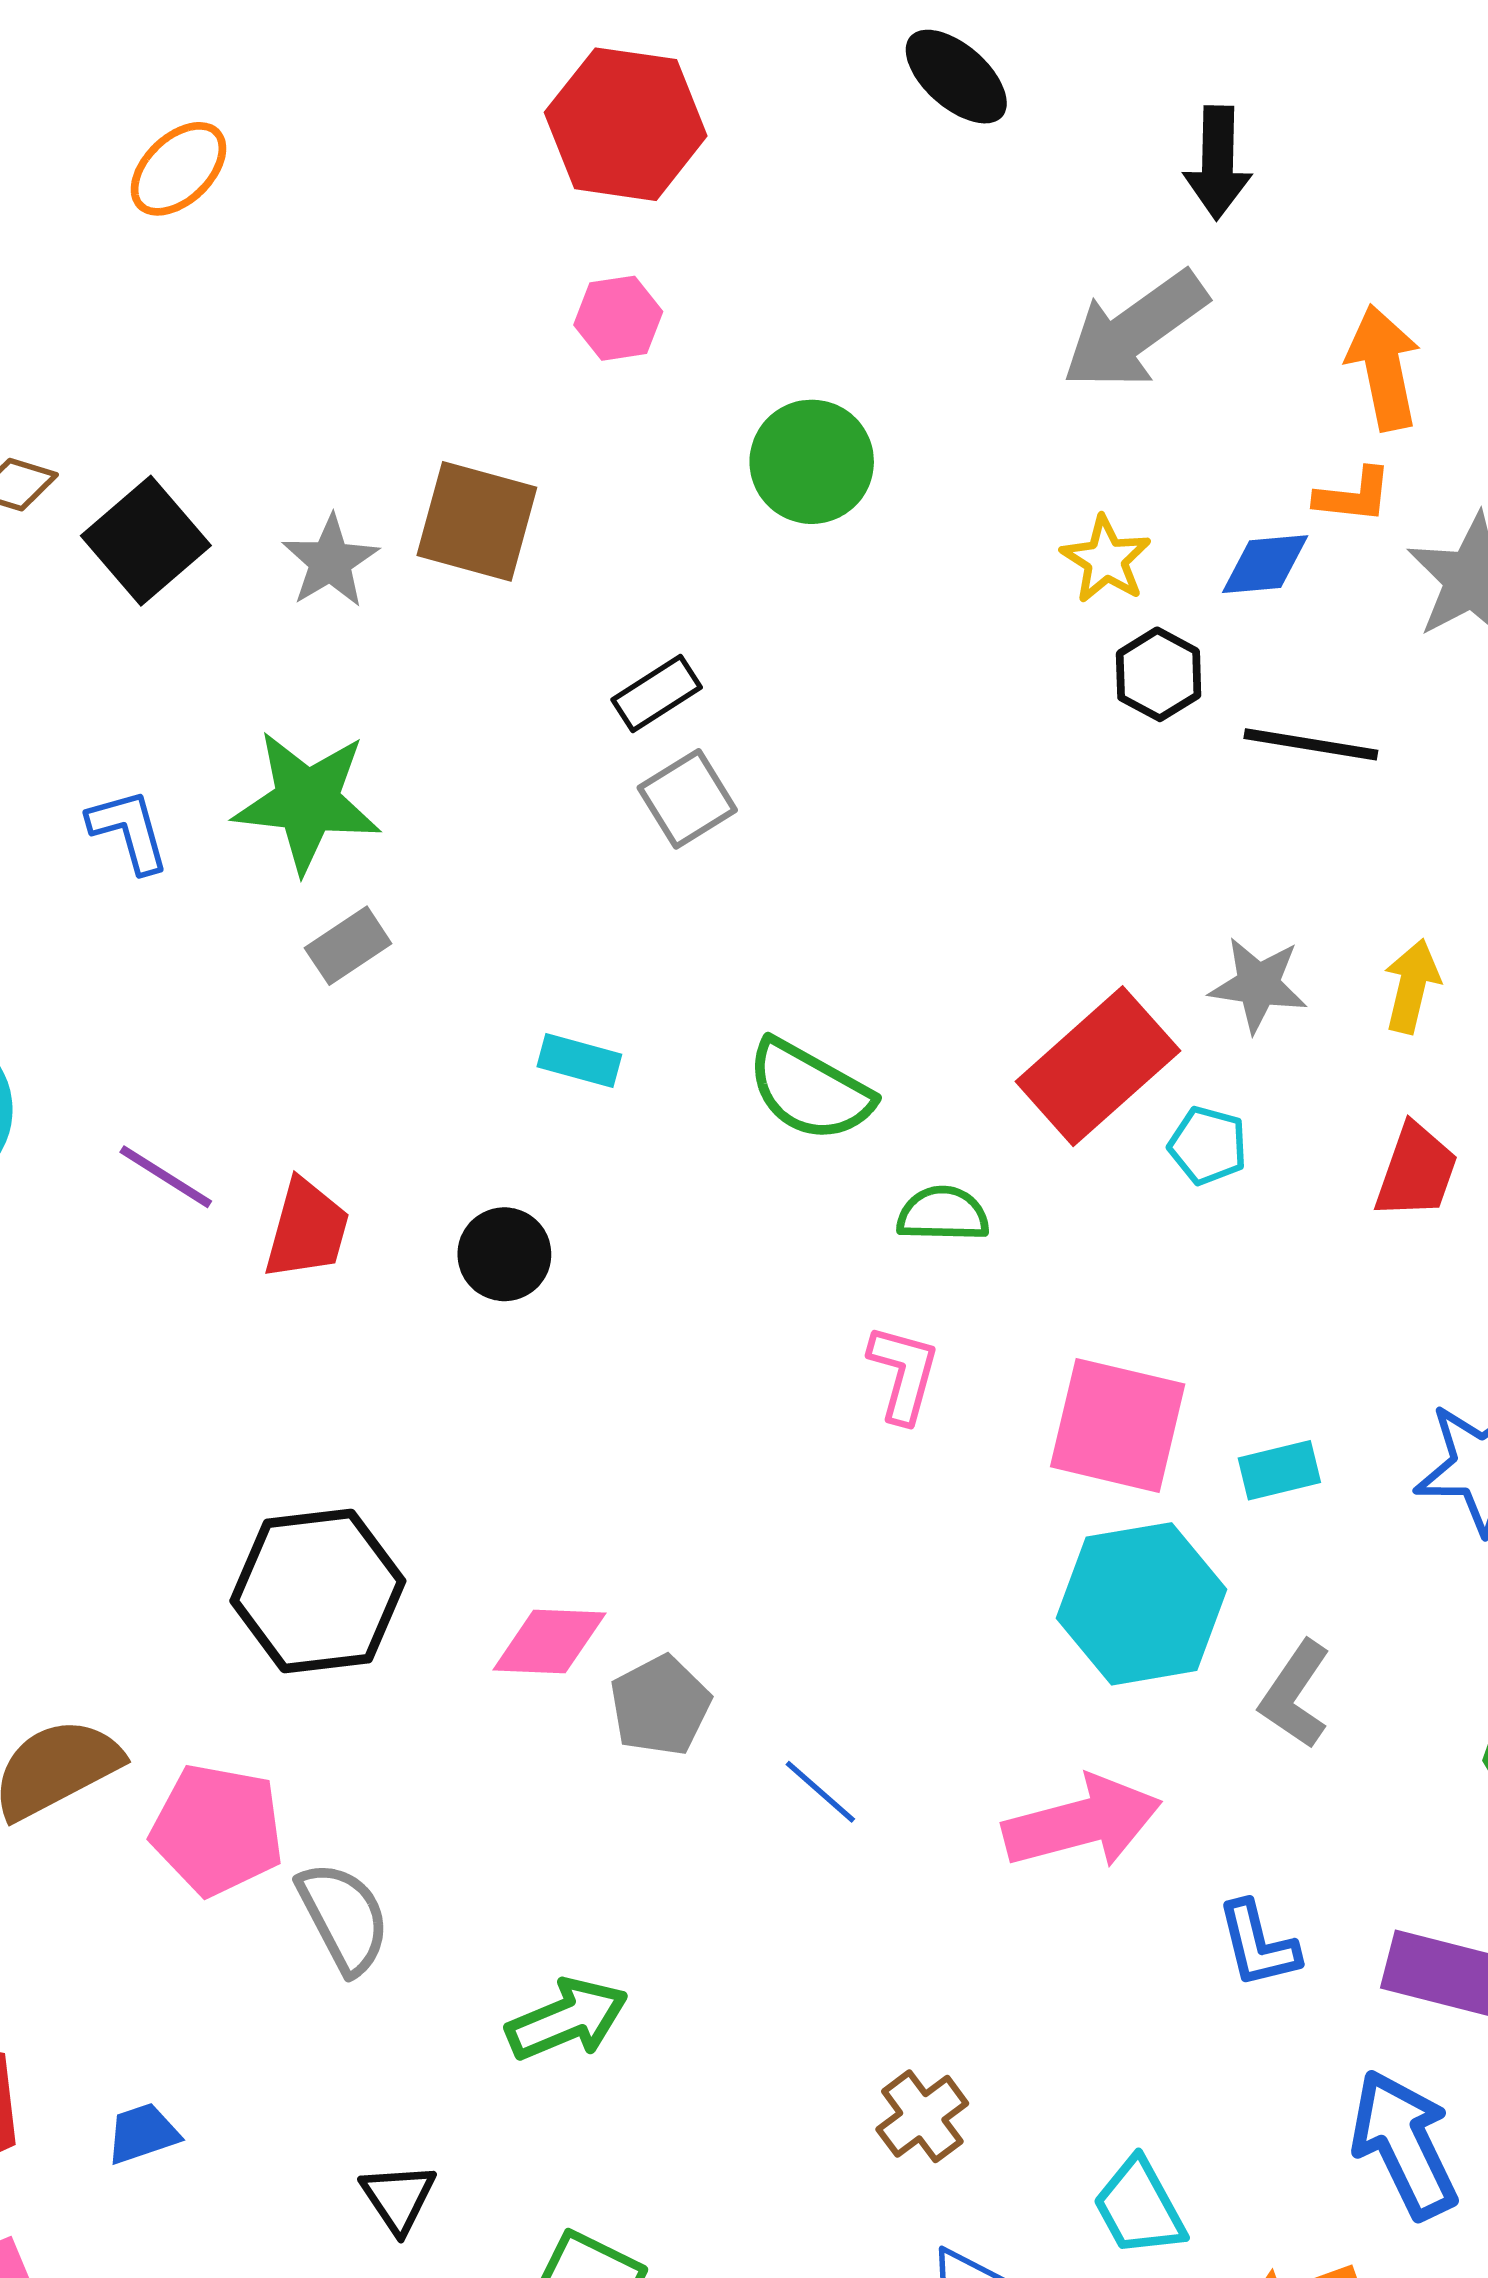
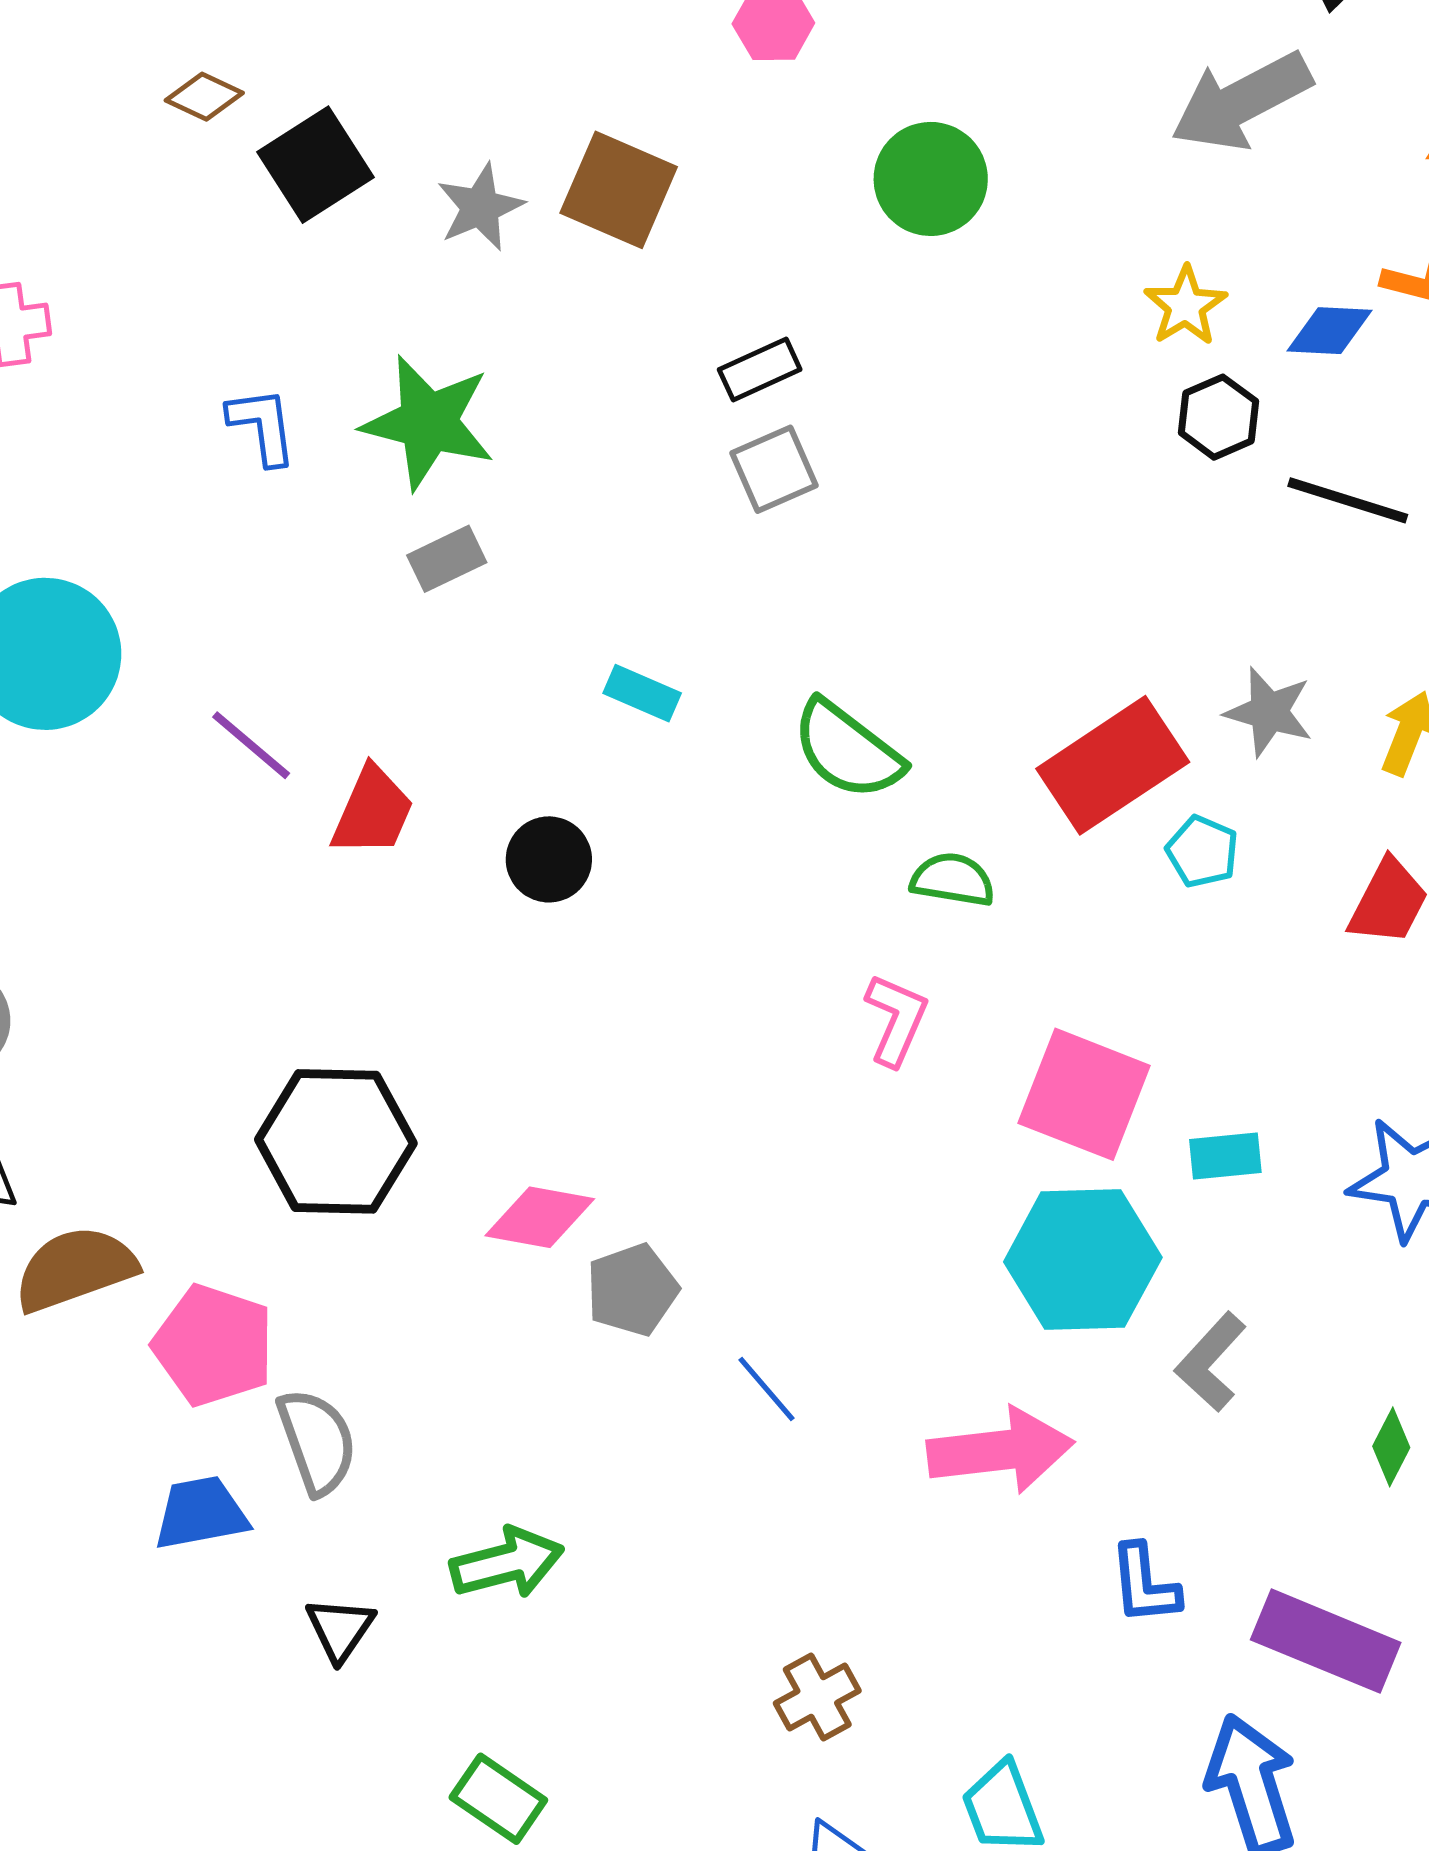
blue trapezoid: (143, 2133) -> (201, 1513), moved, size x1.4
black triangle: (398, 2198) -> (340, 1629), moved

